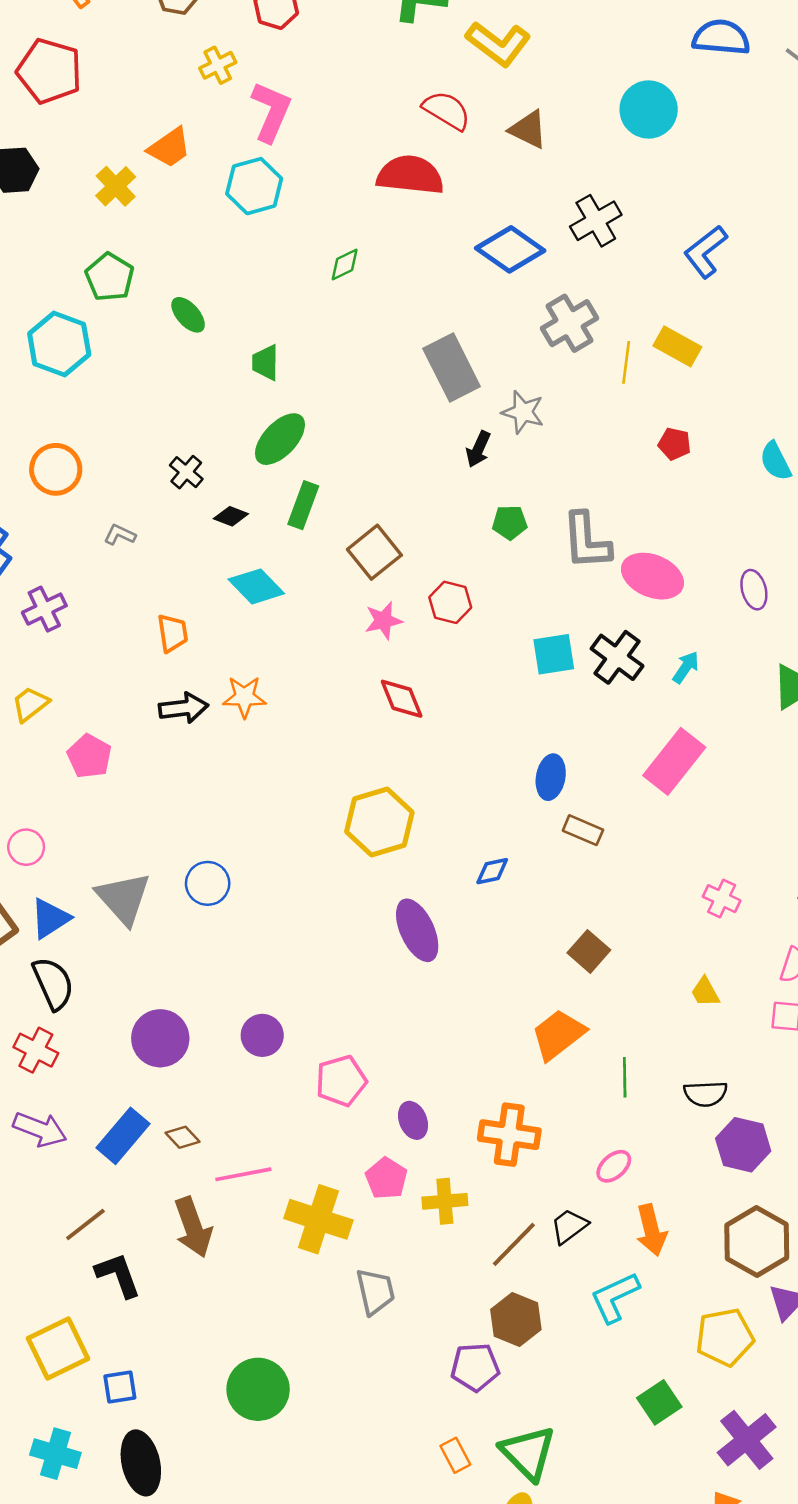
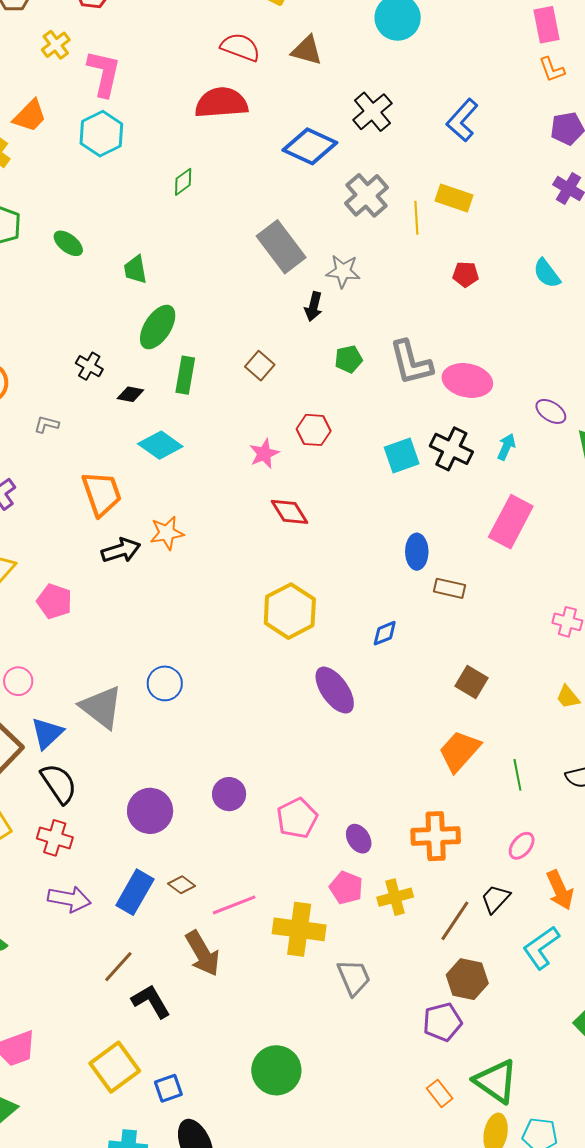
brown square: (374, 552) -> (260, 366), moved, size x0.7
purple ellipse: (754, 590) -> (551, 411), moved, turned -32
orange trapezoid: (173, 633) -> (102, 494), size x1.5

